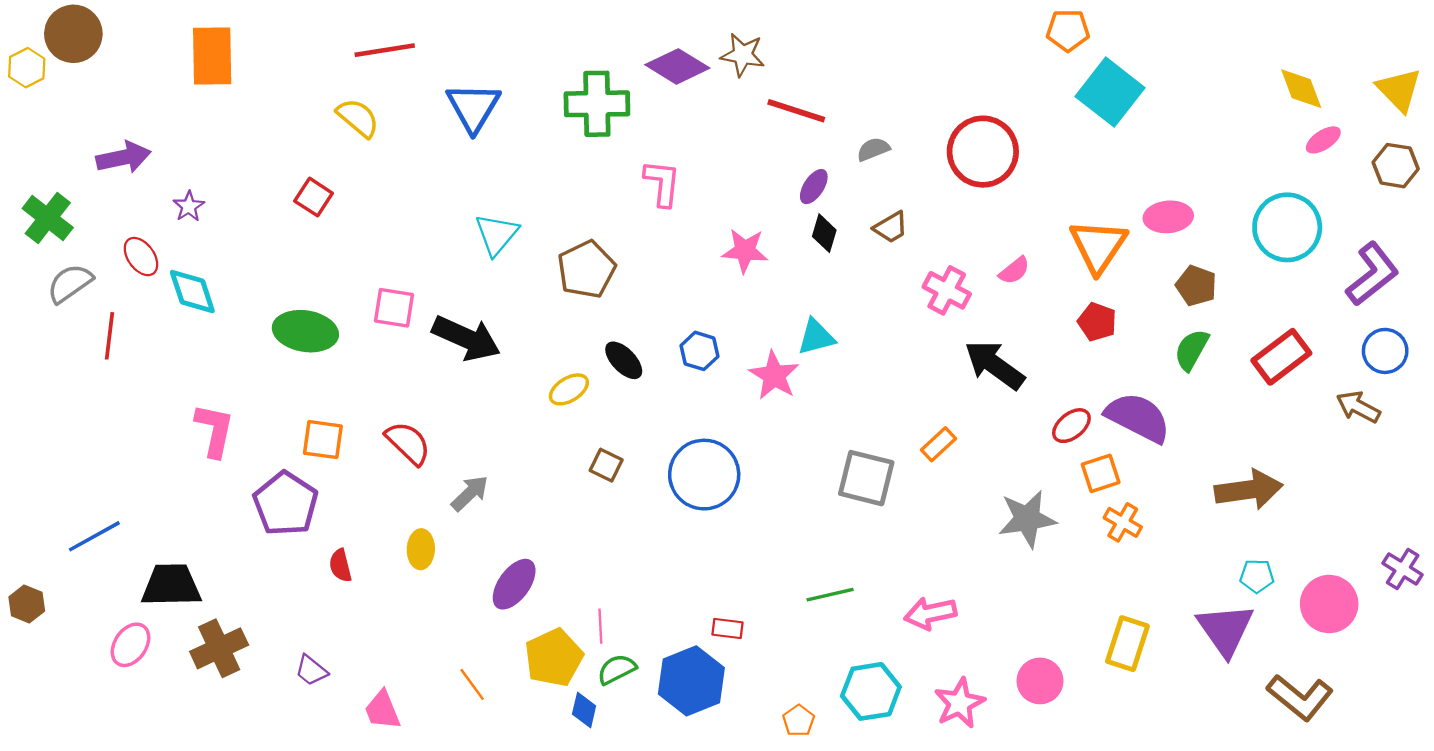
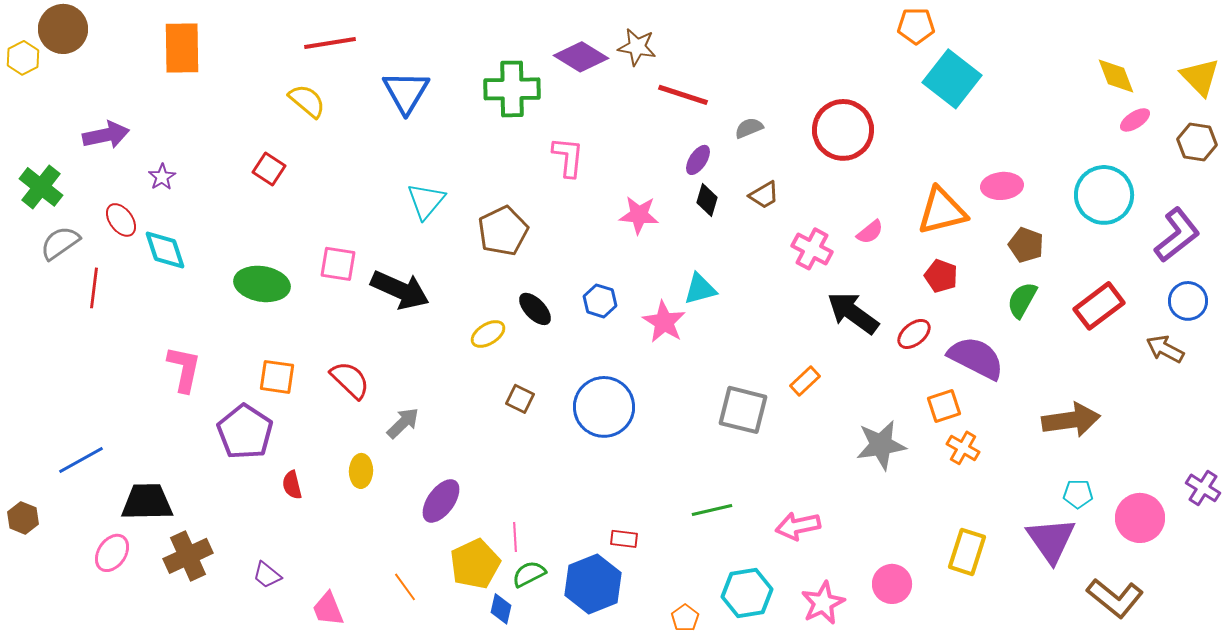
orange triangle: (1098, 246) -> (942, 211), turned 42
red ellipse: (1071, 426) -> (914, 334), moved

